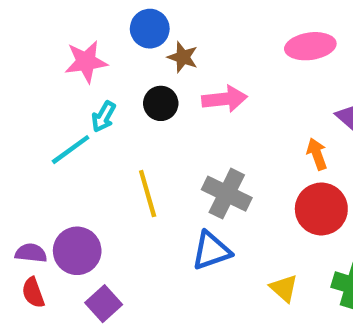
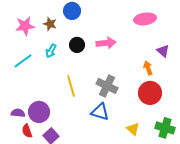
brown star: (183, 57) -> (50, 24), moved
pink star: (86, 62) -> (25, 26), moved
cyan line: (71, 150) -> (23, 61), moved
blue triangle: (211, 251) -> (100, 112), turned 36
red semicircle: (33, 293) -> (27, 131), moved

